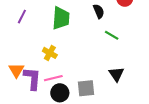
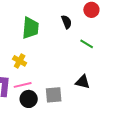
green line: (112, 35) -> (87, 44), moved
black triangle: (116, 74) -> (83, 82), turned -42

